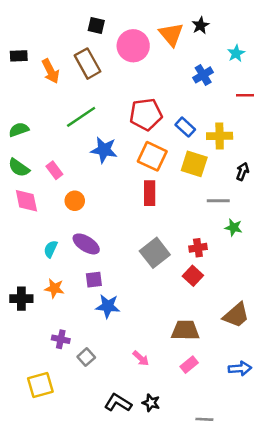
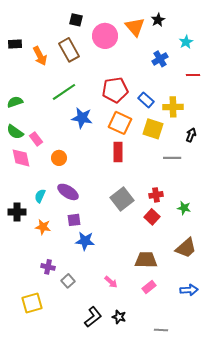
pink rectangle: (54, 170) -> (36, 139), moved
green star: (234, 227) -> (184, 208), moved
black cross: (21, 299) -> (17, 212), moved
black L-shape: (118, 403) -> (93, 317), turned 110

